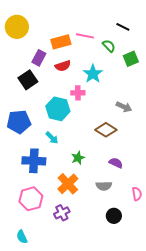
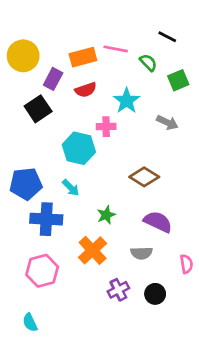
yellow circle: (17, 27) -> (23, 56), moved
gray arrow: (124, 107) -> (167, 122), moved
blue pentagon: (19, 122) -> (26, 184), moved
purple semicircle: (116, 163) -> (158, 222), size x1.5
purple cross: (62, 213) -> (118, 290), moved

